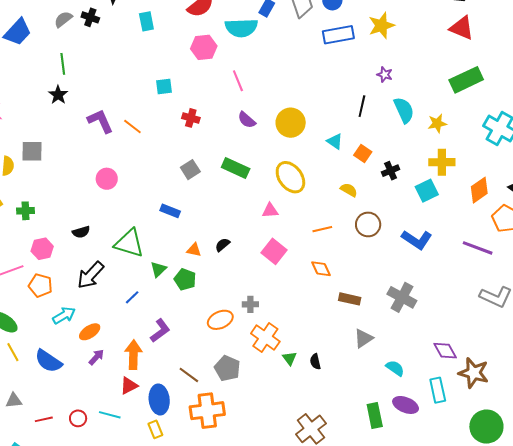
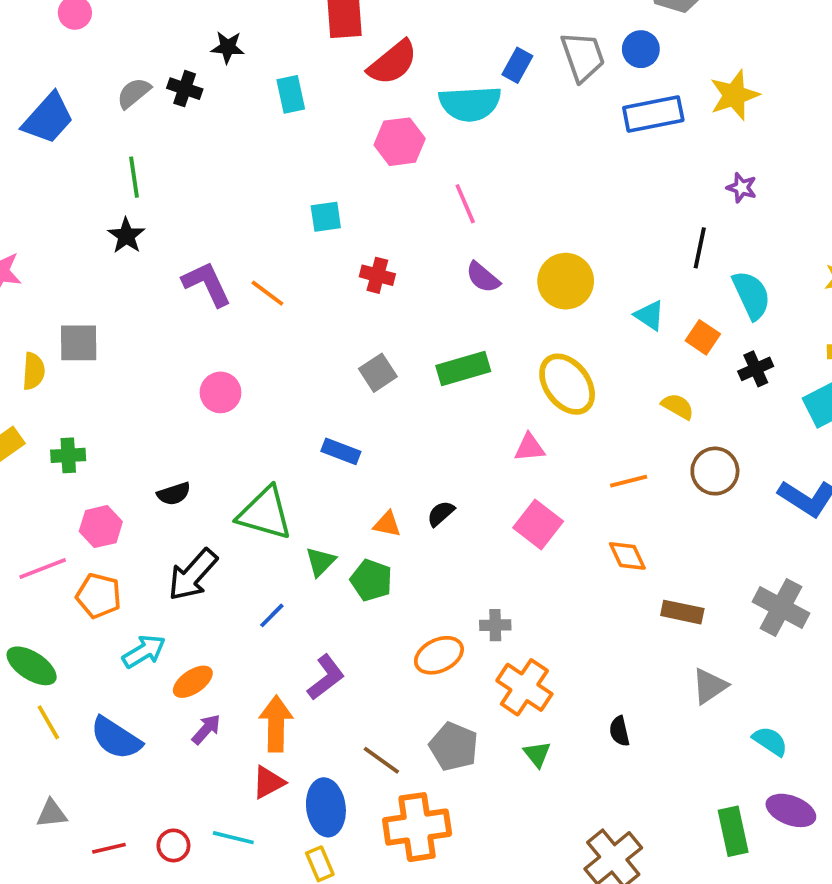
cyan semicircle: (404, 110) -> (751, 295), moved
green rectangle: (236, 168) -> (463, 368), turned -40
green triangle: (290, 358) -> (537, 754), moved

